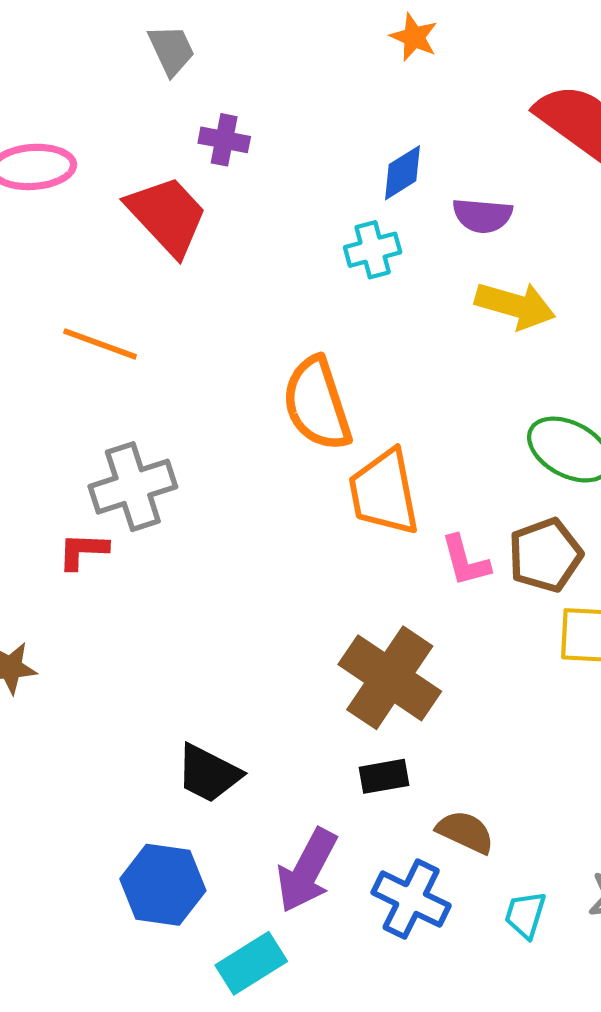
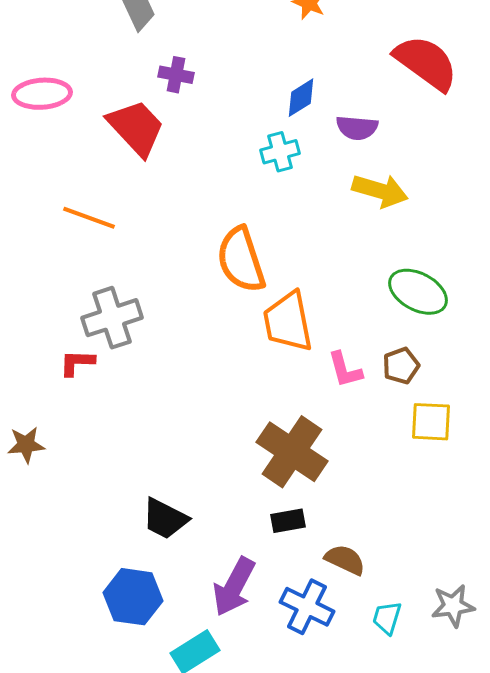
brown pentagon: (545, 555) -> (401, 366), size x0.7

